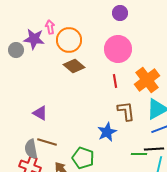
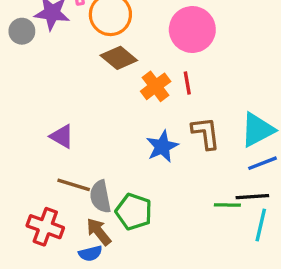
orange cross: (147, 80) -> (156, 86), moved, size x0.7
blue star: (107, 132) -> (162, 146), moved
gray semicircle: (31, 149) -> (100, 197), moved

